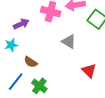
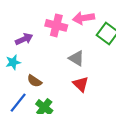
red triangle: (89, 71) -> (81, 84), moved

